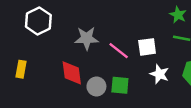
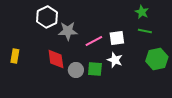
white hexagon: (38, 21) -> (47, 17), moved
pink line: (119, 51) -> (94, 41), turned -66
white star: (159, 74) -> (115, 60), moved

